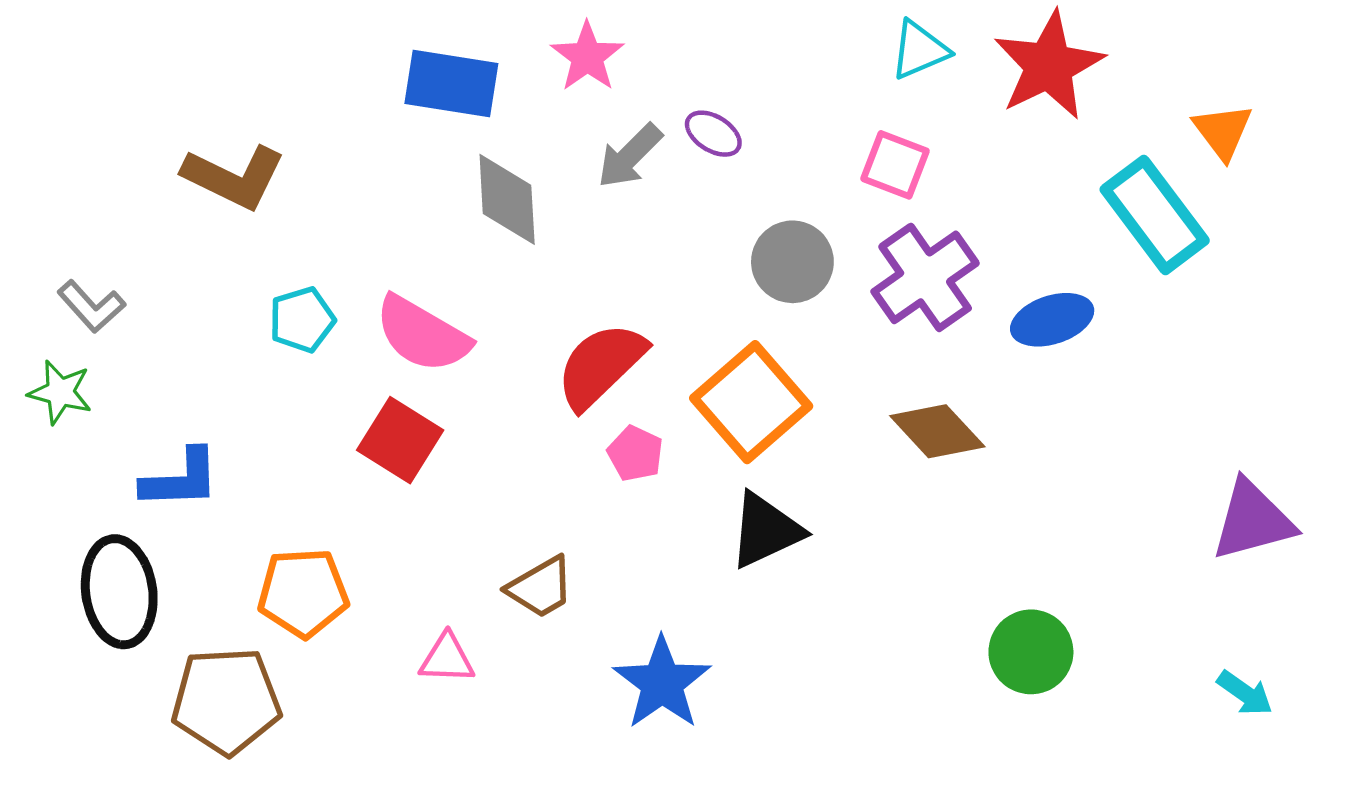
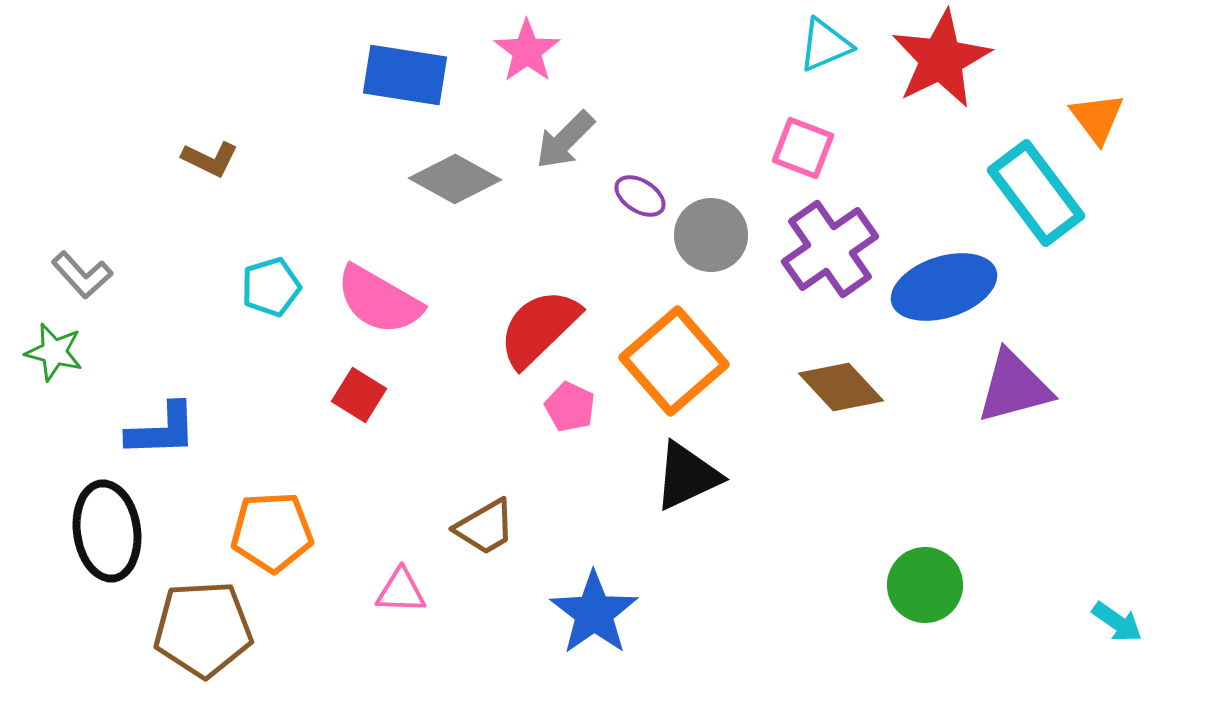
purple ellipse: (713, 134) -> (640, 196), moved
brown L-shape: (234, 177) -> (210, 159), size x0.6
gray diamond: (507, 199) -> (455, 179), turned -58
blue ellipse: (1052, 320) -> (944, 287), size x1.4
red square: (400, 440) -> (359, 395), size x0.7
purple triangle: (1253, 520) -> (1014, 387), moved

